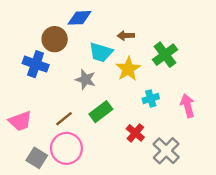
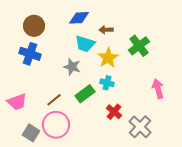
blue diamond: (80, 18) -> (79, 18), moved
brown circle: (55, 39) -> (34, 26), moved
cyan cross: (151, 99) -> (107, 83), moved, turned 32

